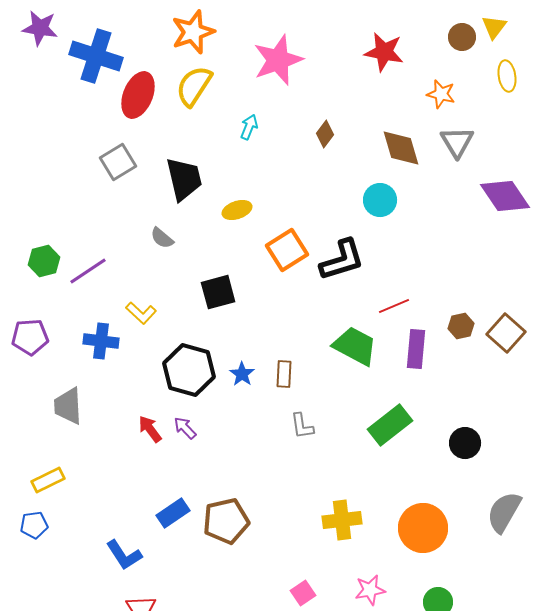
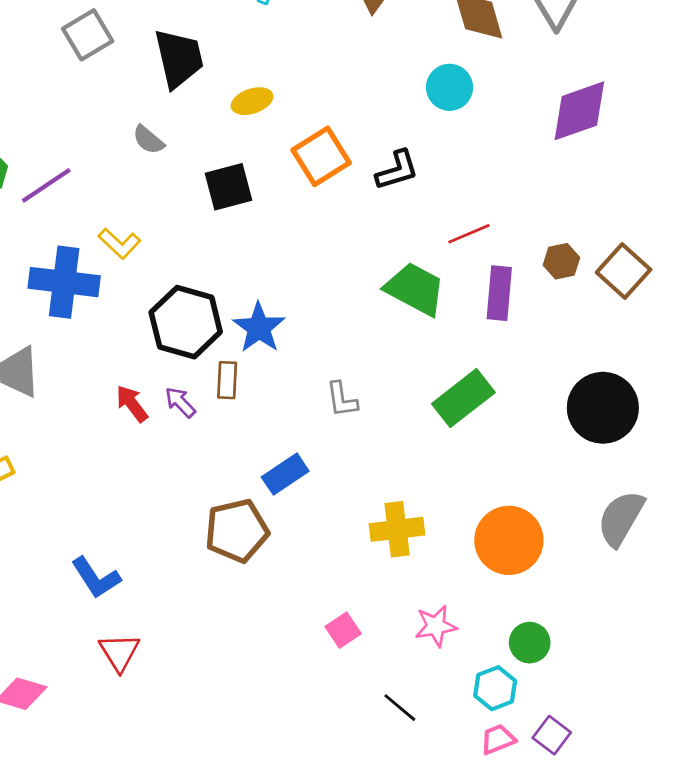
purple diamond: (505, 196) -> (579, 111), moved, turned -75
black L-shape: (342, 260) -> (397, 170), size x0.7
black square: (218, 292) -> (229, 187), moved
blue cross: (101, 341) -> (64, 282), size x1.4
blue star: (242, 374) -> (259, 328), size x1.5
brown rectangle: (284, 374) -> (227, 380), moved
black circle: (465, 443) -> (603, 408), moved, size x1.6
blue rectangle: (173, 513) -> (285, 474), moved

